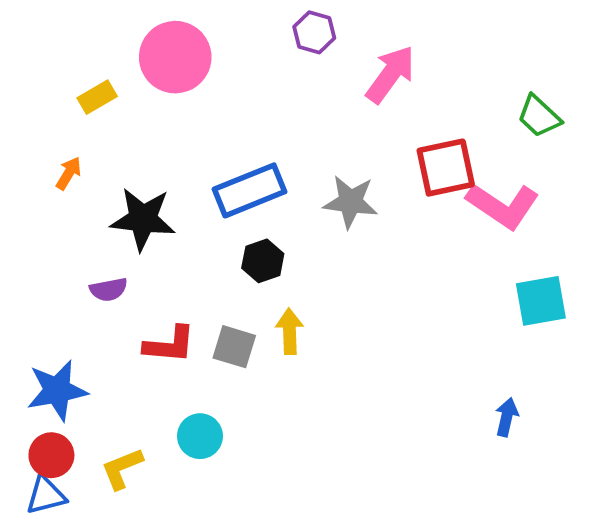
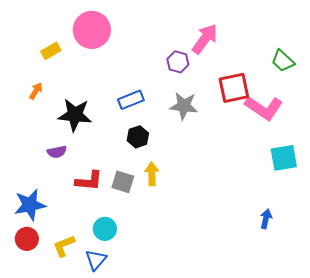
purple hexagon: (314, 32) -> (178, 62), moved
blue rectangle: (250, 190) -> (131, 100), size x0.7
blue triangle: (46, 495) -> (96, 260), moved, turned -35

